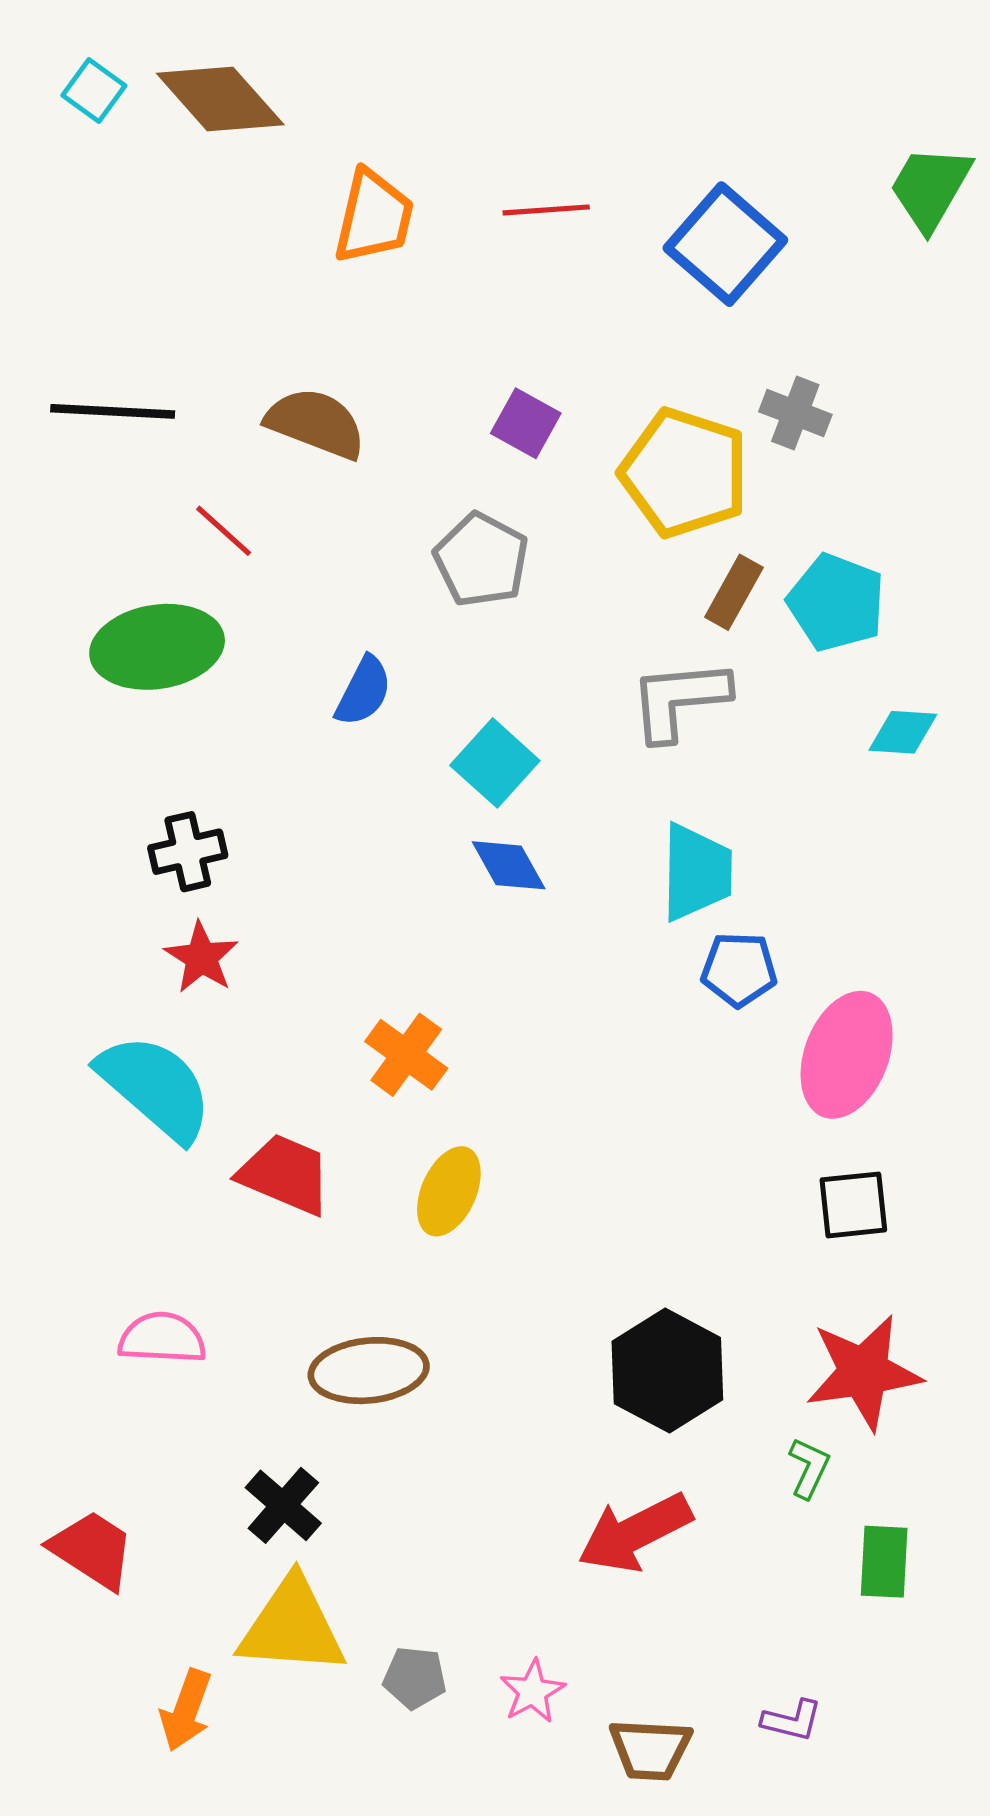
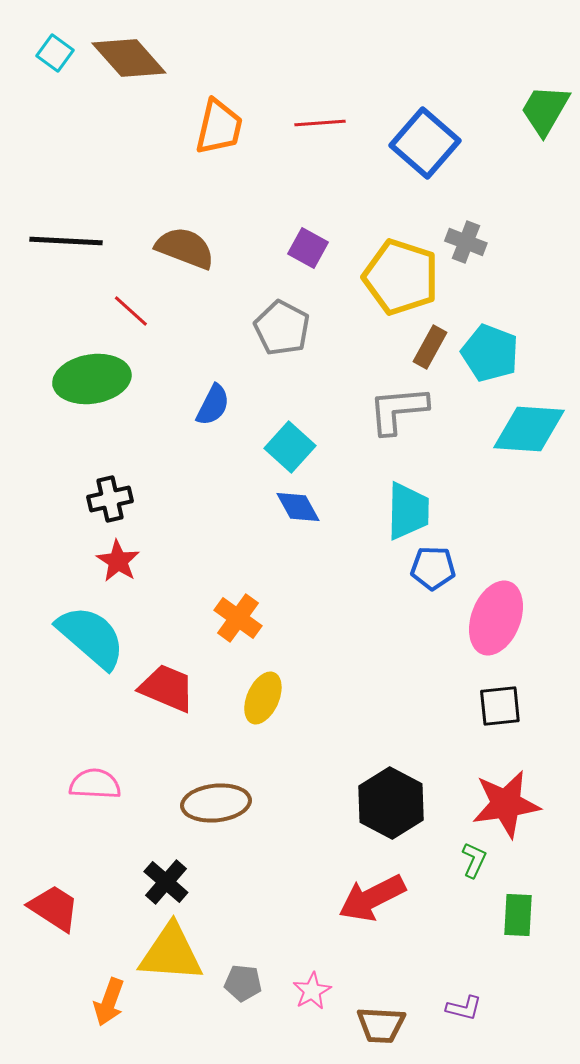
cyan diamond: (903, 732) -> (529, 429), size x1.8

